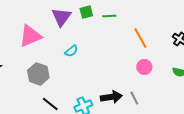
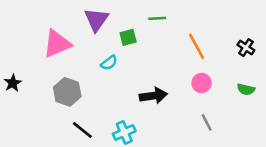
green square: (86, 12) -> (128, 37), moved
black arrow: (111, 97) -> (153, 96), moved
gray line: (134, 98) -> (207, 122), moved

